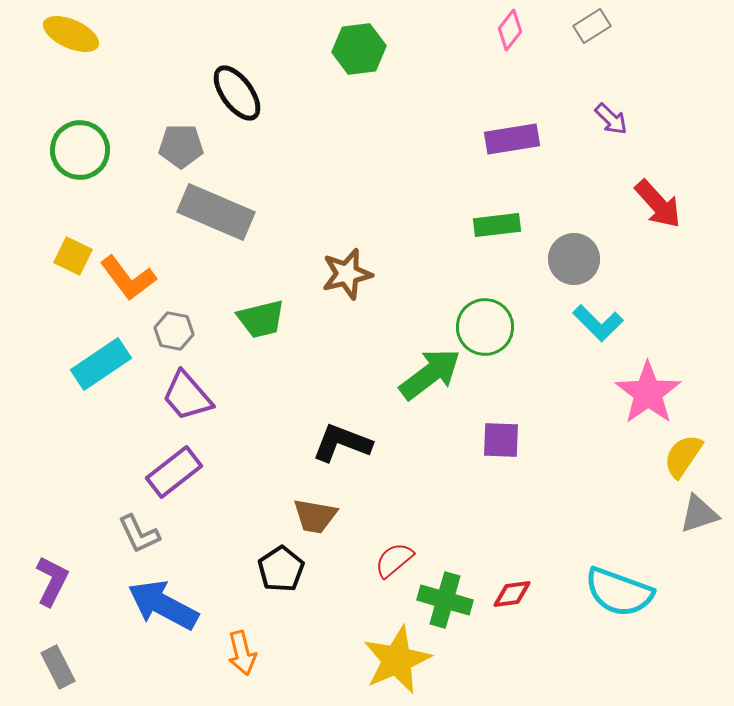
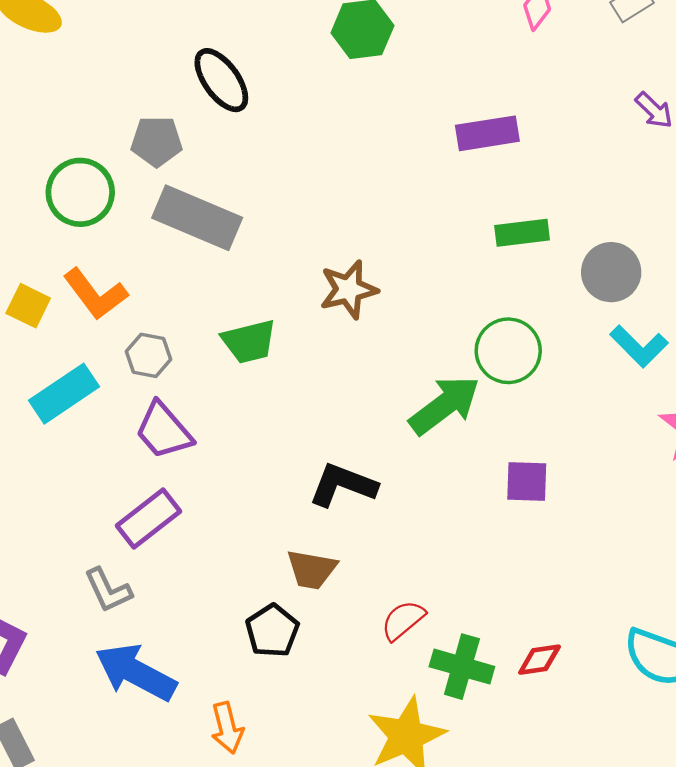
purple rectangle: (512, 139) -> (487, 133), moved
green circle: (80, 150) -> (80, 192), moved
yellow square: (73, 256) -> (28, 306), moved

